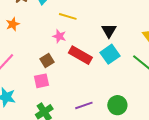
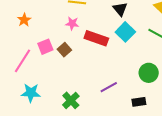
pink square: (41, 81) -> (45, 47), moved
green circle: (117, 105) -> (149, 73), moved

